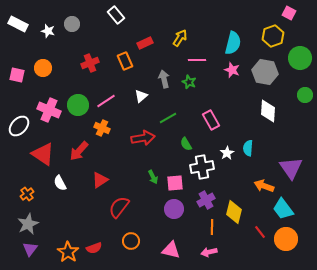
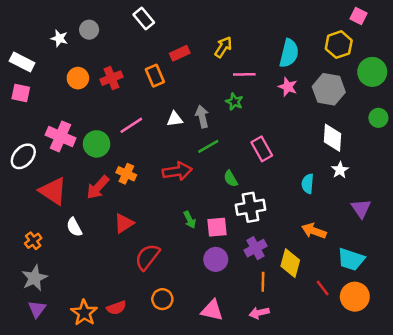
white rectangle: (18, 24) -> (22, 62), moved
orange circle: (43, 68) -> (78, 78), moved
gray arrow: (164, 79) -> (202, 117), moved
white triangle: (141, 96) -> (175, 119), turned 32
green circle: (78, 105) -> (97, 144), moved
orange cross: (102, 128) -> (126, 174), moved
white star: (227, 153) -> (340, 170), moved
purple triangle: (291, 168) -> (361, 208), size x0.7
orange arrow: (264, 186) -> (314, 231), moved
cyan trapezoid: (283, 209) -> (351, 259), turned -35

